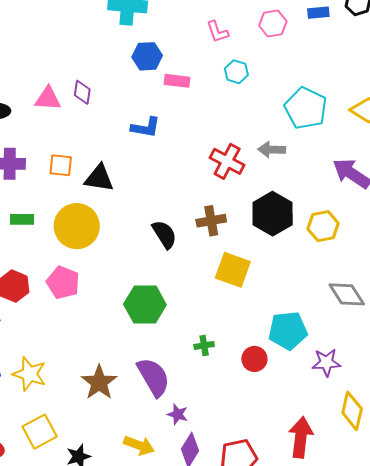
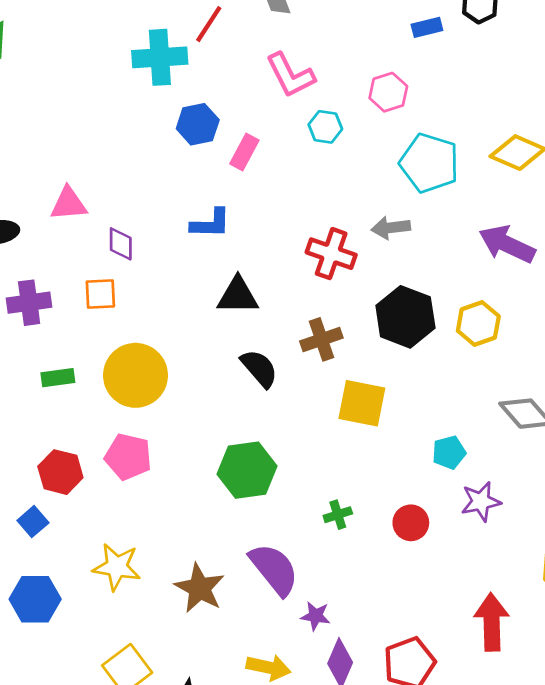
pink hexagon: (273, 23) -> (388, 92), moved
pink L-shape: (217, 32) -> (290, 75), size x1.5
pink rectangle: (177, 81) -> (244, 152), turned -60
purple diamond: (82, 92) -> (121, 244), moved
black triangle: (99, 178) -> (238, 296), moved
cyan pentagon: (288, 331) -> (449, 452), moved, size x0.6
purple star: (326, 362) -> (481, 502), moved
yellow star: (29, 374) -> (117, 567), moved

